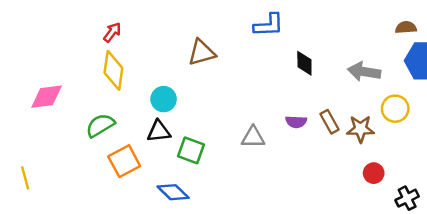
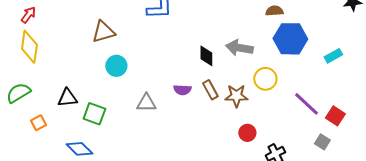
black diamond: (304, 63) -> (206, 56), moved
cyan circle: (164, 99) -> (116, 66), moved
orange square: (124, 161) -> (38, 123), size x0.6

